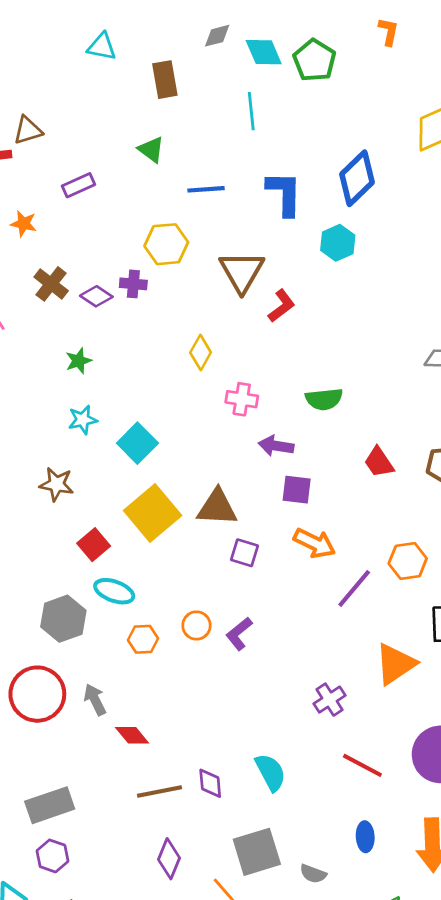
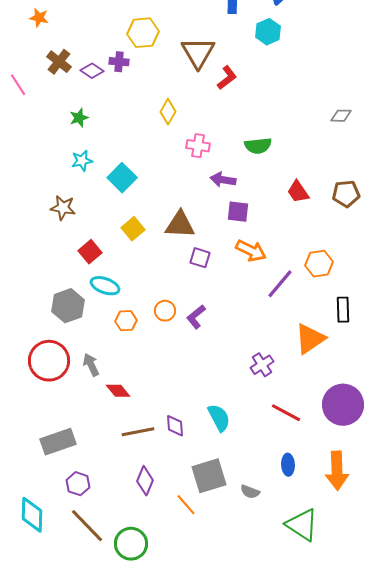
yellow square: (153, 513) -> (133, 229), size x0.6
purple hexagon: (52, 856) -> (78, 484), moved

